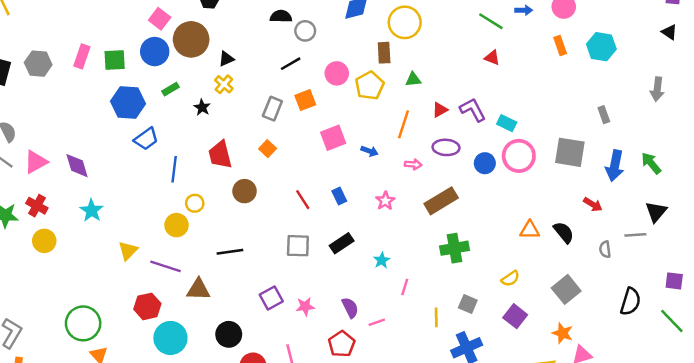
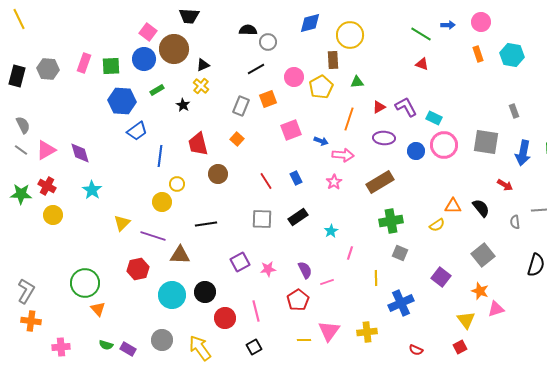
pink arrow: (413, 164) -> (343, 155), moved, size x1.5
yellow semicircle: (510, 279) -> (437, 225), moved
gray square: (468, 304) -> (400, 253), moved
cyan circle: (170, 338) -> (172, 295), moved

